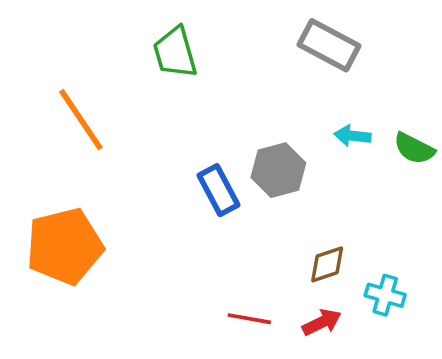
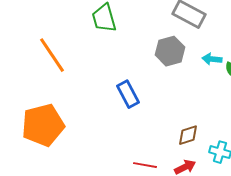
cyan arrow: (353, 136) -> (212, 59), moved
gray hexagon: (278, 170) -> (170, 51), moved

